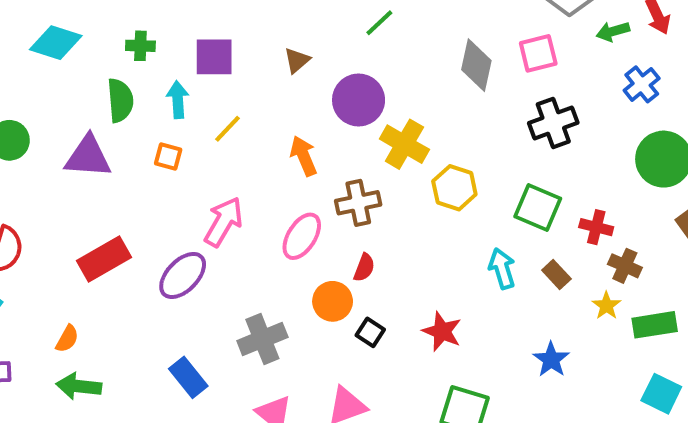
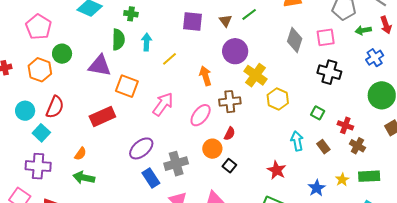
purple square: (214, 57) -> (192, 21), moved
brown triangle: (297, 60) -> (225, 21), moved, turned -32
black cross: (553, 123) -> (329, 72), turned 30
orange square: (168, 157) -> (127, 86), moved, size x1.6
green square: (538, 208) -> (318, 113), size x0.6
purple ellipse: (183, 275) -> (141, 148), moved
yellow star: (606, 306) -> (342, 180), moved
red star: (442, 331) -> (277, 170), moved
blue rectangle: (188, 377) -> (151, 178), moved

